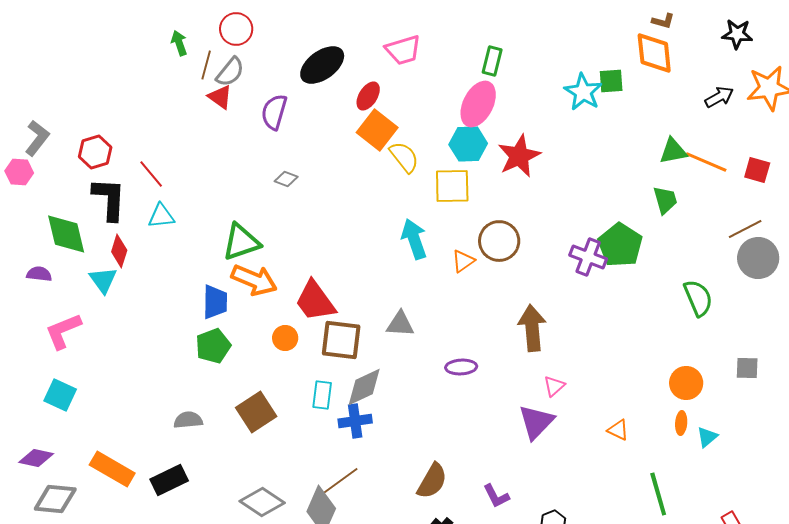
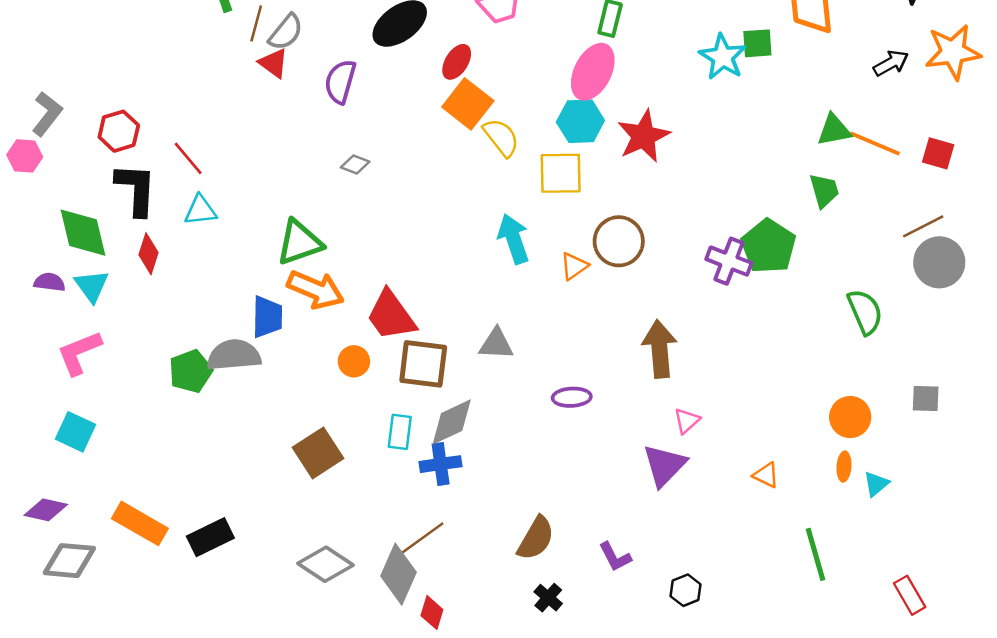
cyan triangle: (103, 280) -> (92, 286), moved
green pentagon: (213, 346) -> (191, 371), moved
gray semicircle: (188, 420) -> (234, 355), moved, size x1.5

